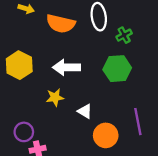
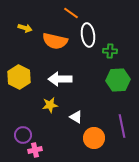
green cross: (124, 35) -> (110, 51), turned 32
green hexagon: (117, 69) -> (118, 80), moved

